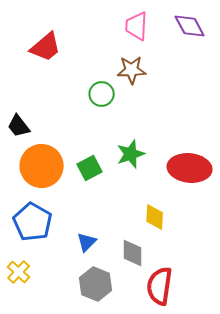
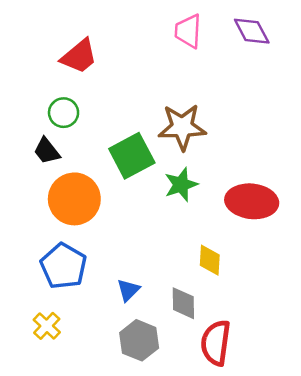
brown star: (132, 70) -> (182, 127), moved, size x1.4
green circle: (102, 94) -> (64, 113), moved
green square: (90, 168) -> (132, 156), moved, size x1.5

